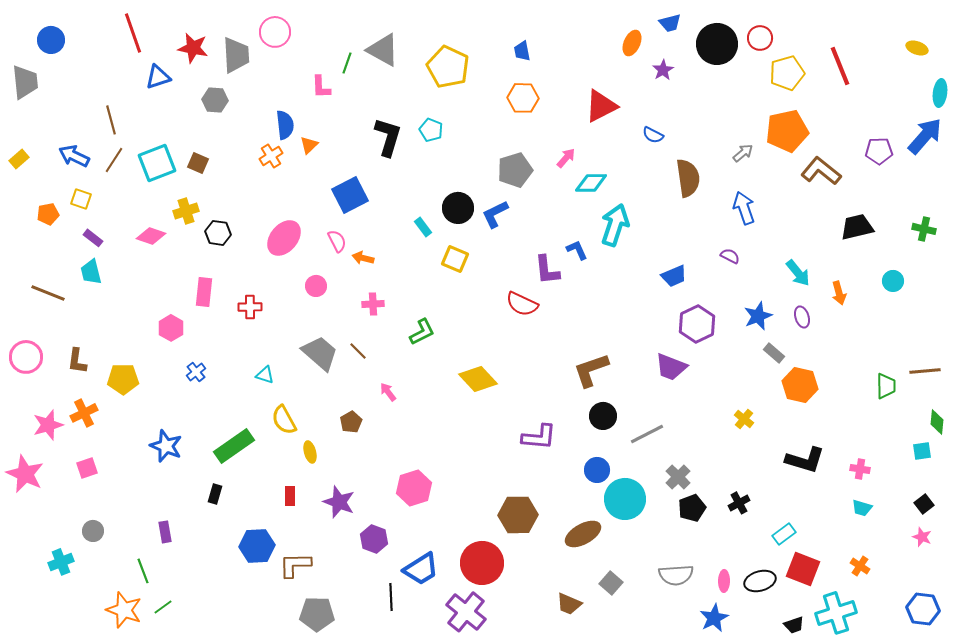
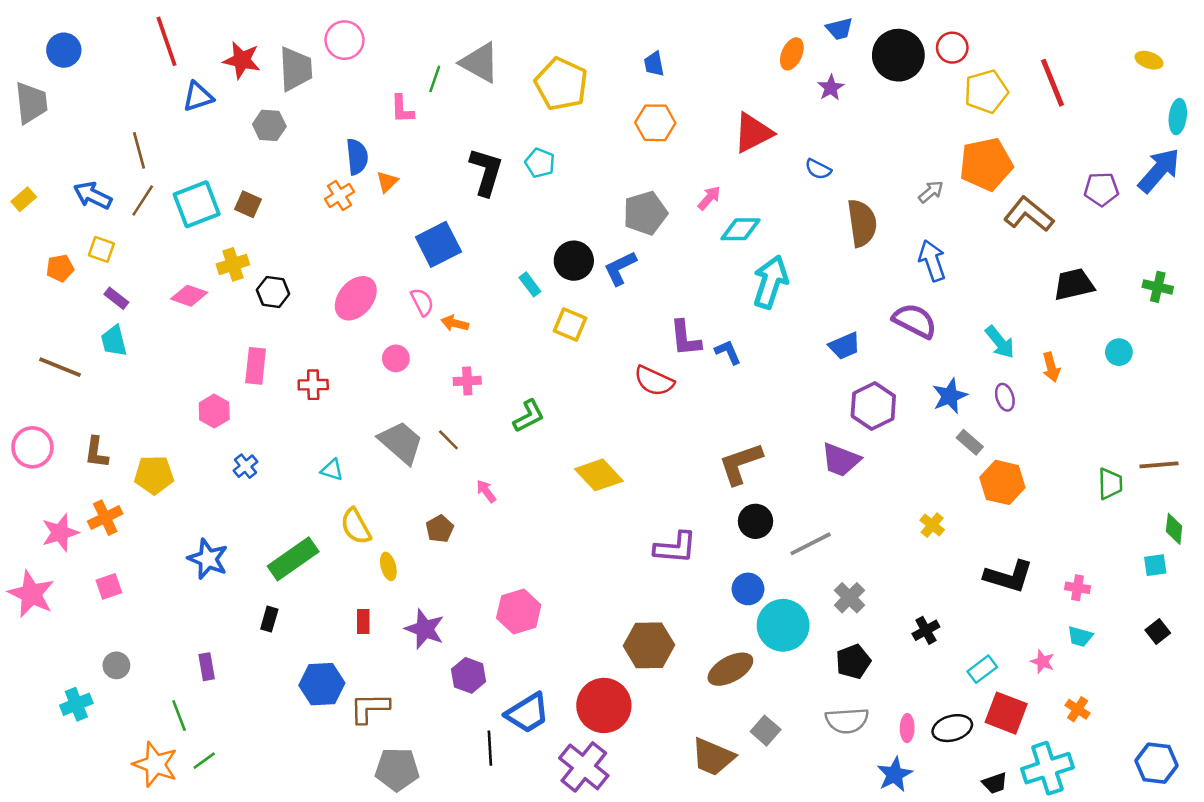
blue L-shape: (577, 250) -> (728, 352), moved
purple semicircle: (730, 256) -> (915, 321), size x1.8
black pentagon: (692, 508) -> (853, 662), moved
pink star: (922, 537) -> (1042, 662), moved
brown trapezoid: (569, 604) -> (713, 757), size x1.4

